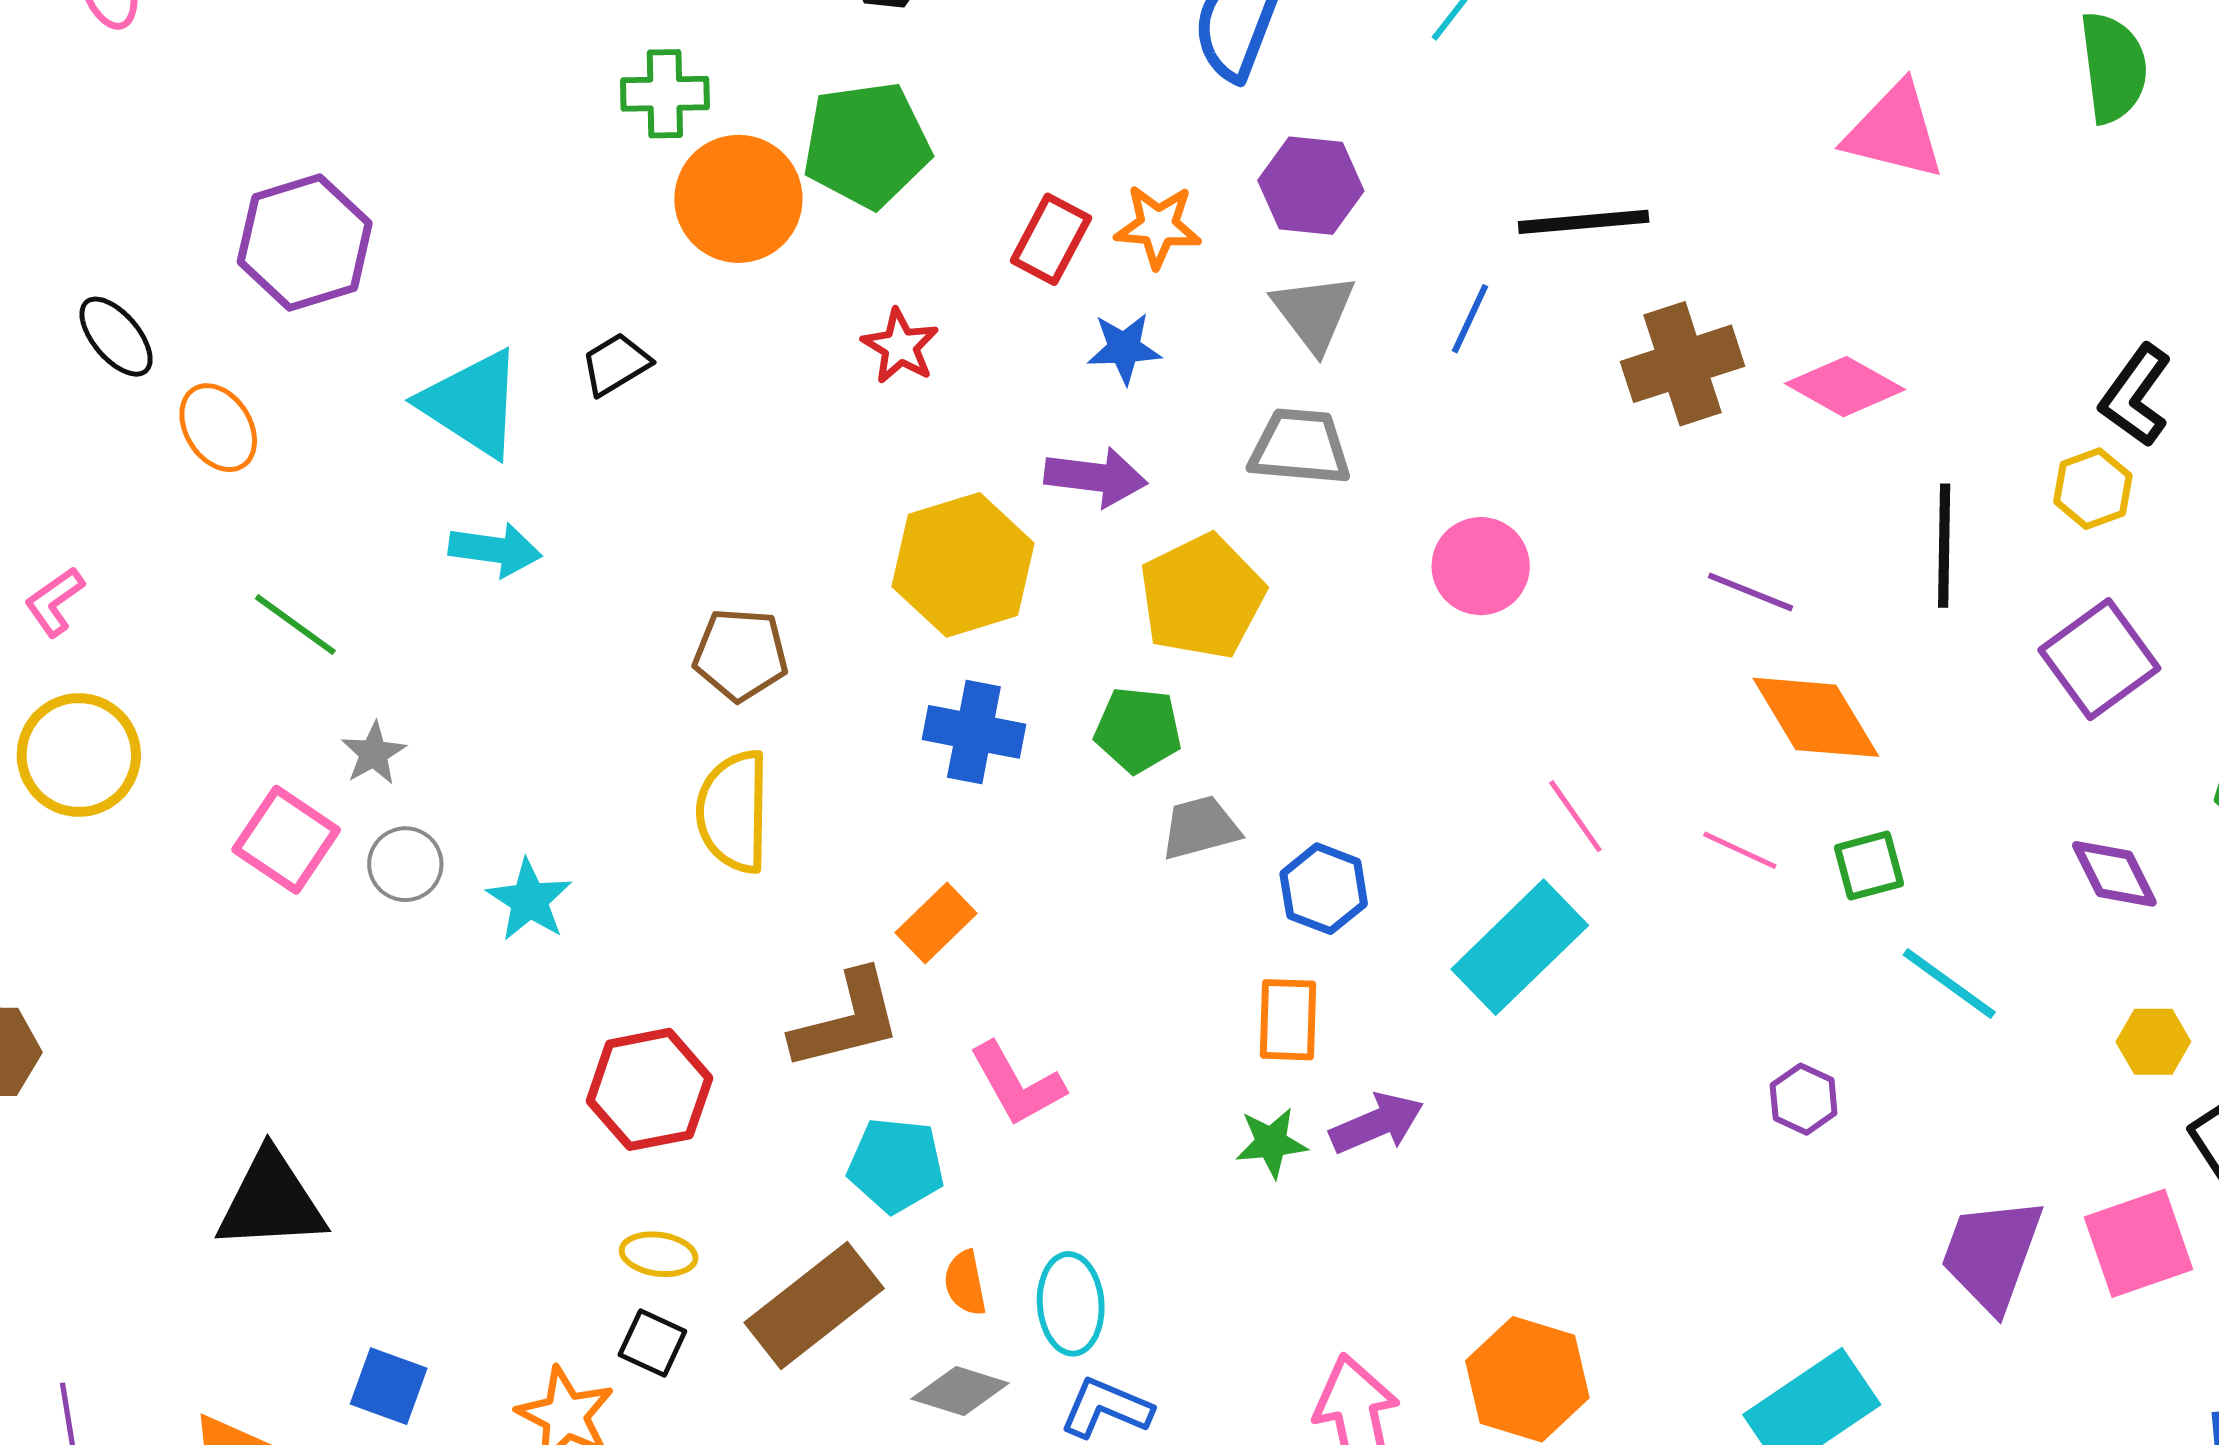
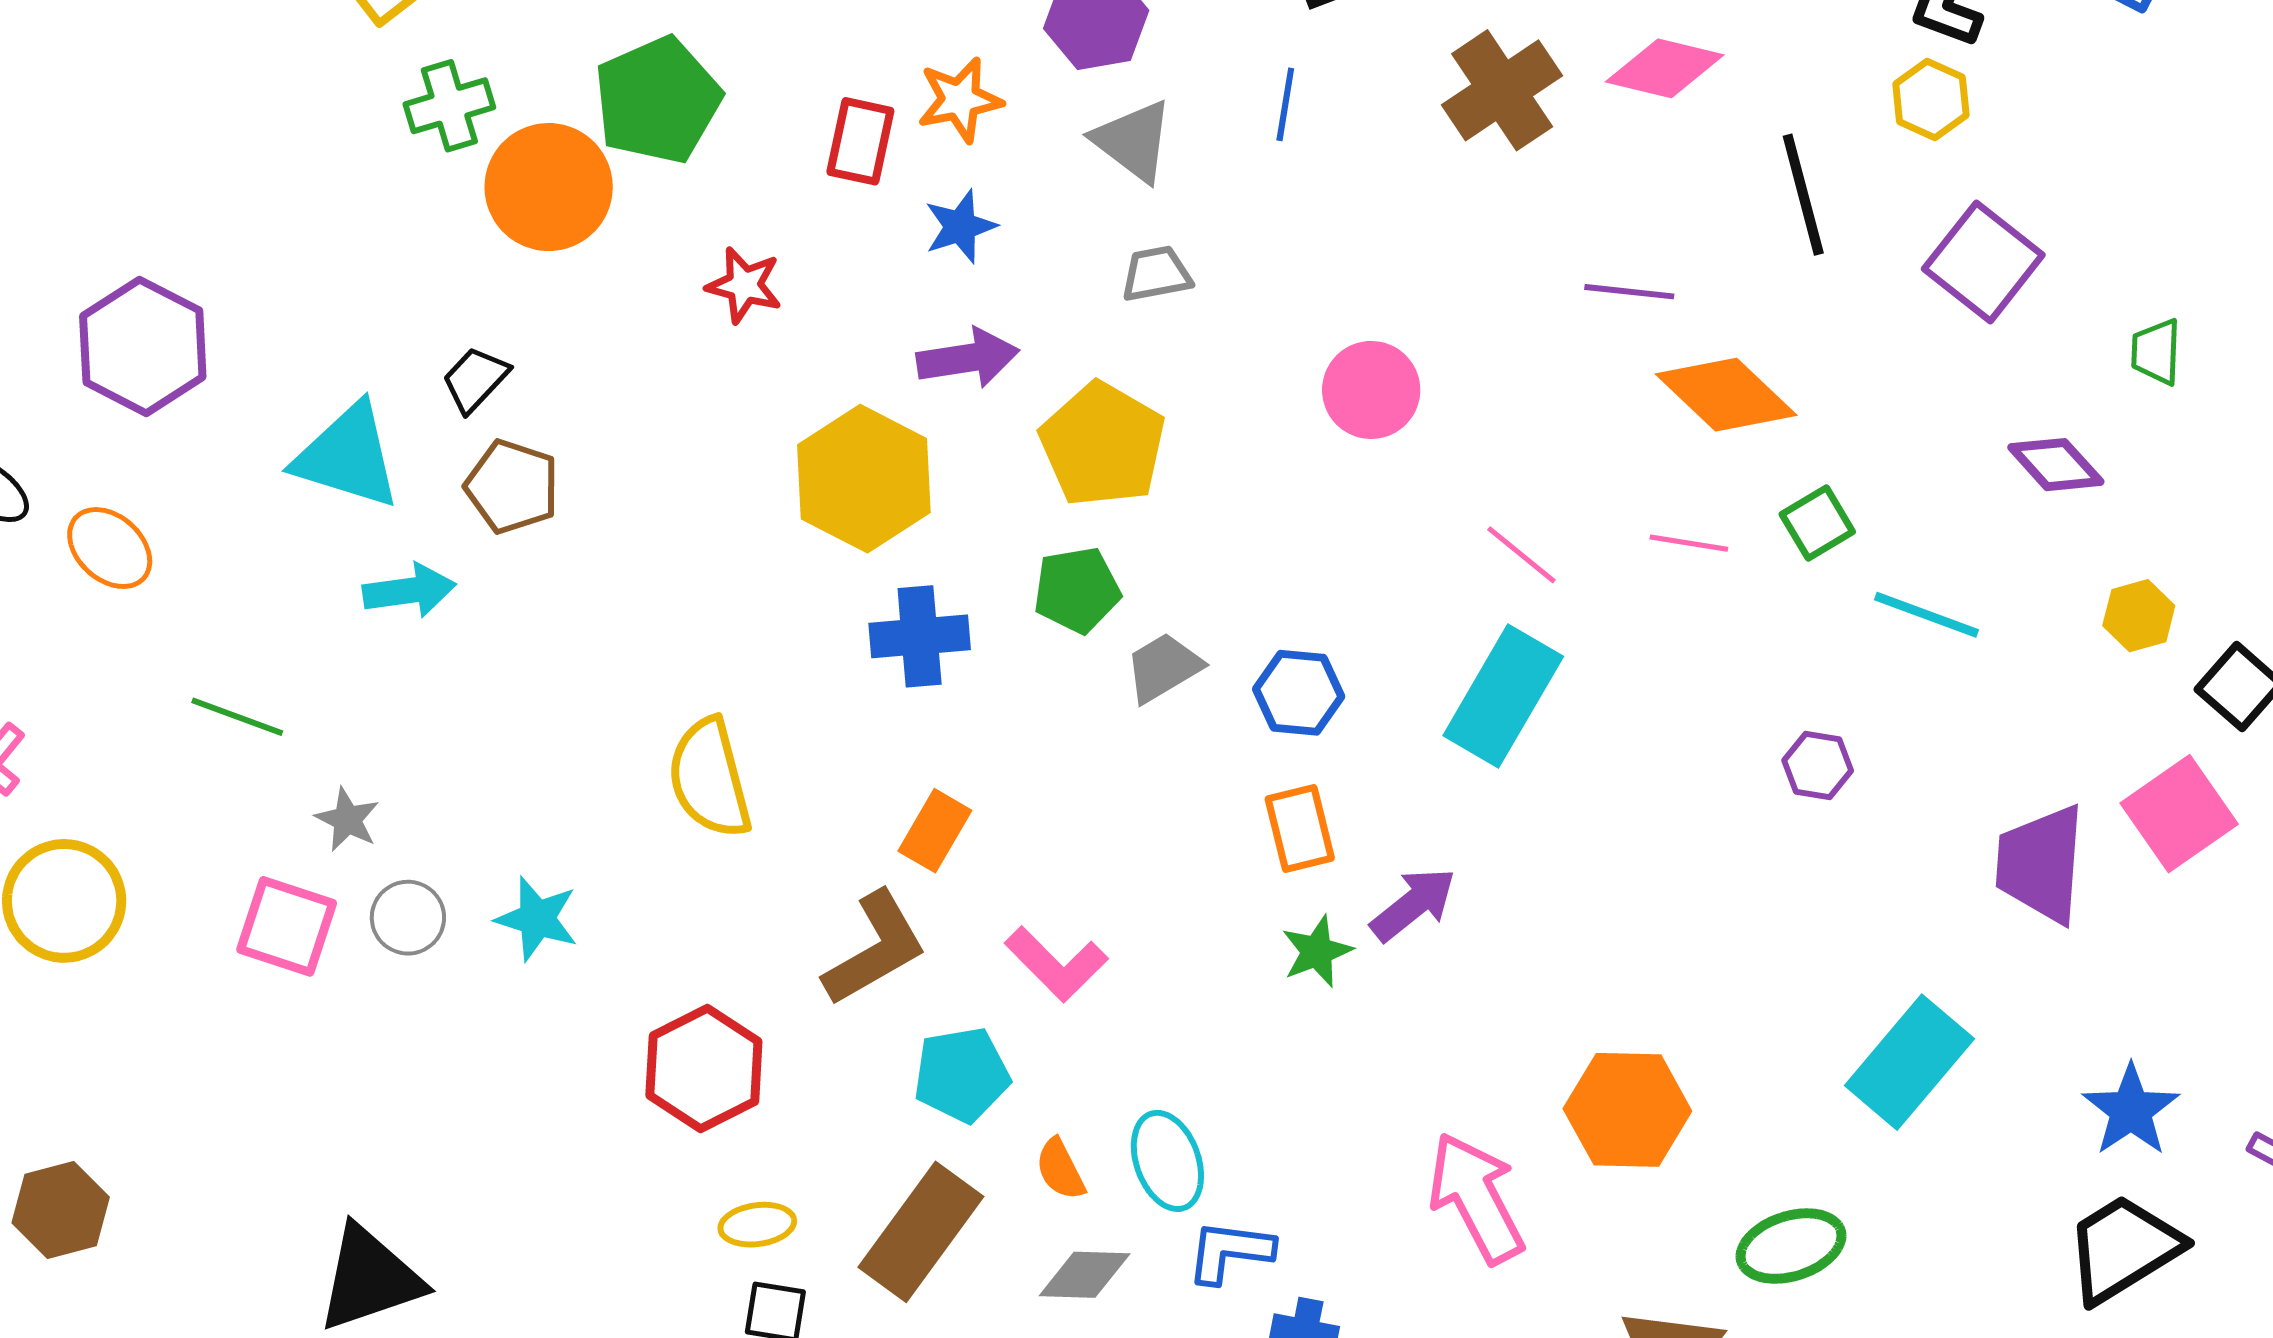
gray trapezoid: (1300, 447) -> (1156, 274), size x0.7
pink circle: (1481, 566) -> (1371, 390), moved
brown pentagon: (741, 655) -> (512, 487), moved, turned 30

